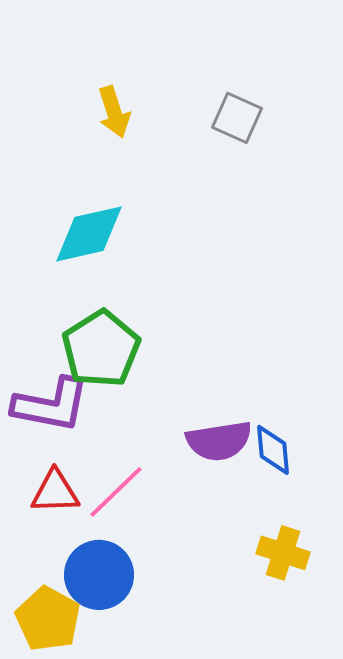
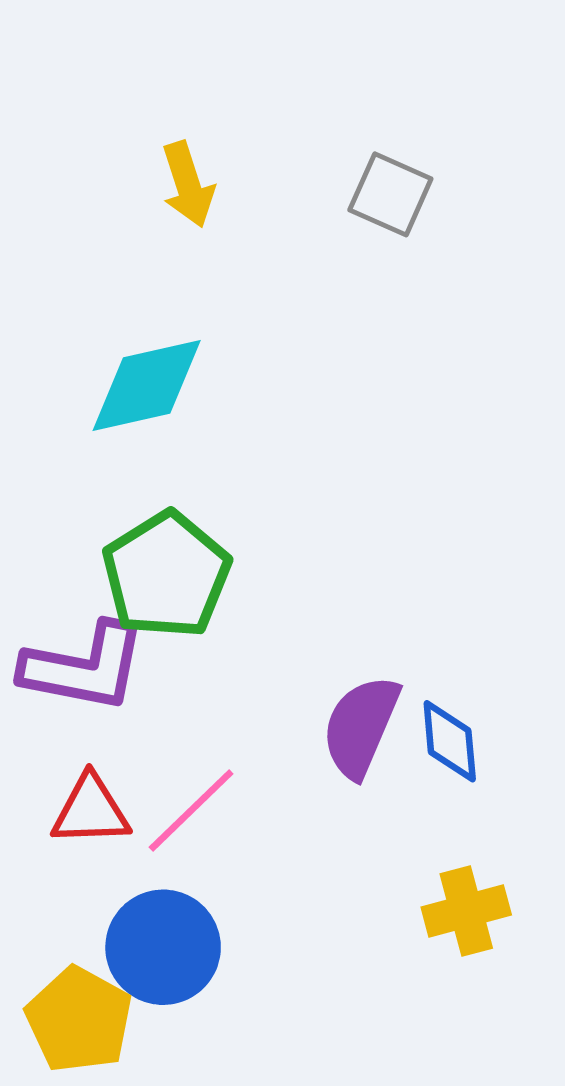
purple semicircle: (219, 441) -> (361, 727), turned 122
yellow cross: (283, 553) -> (466, 911), turned -33

